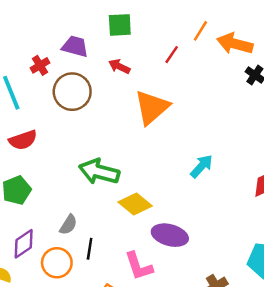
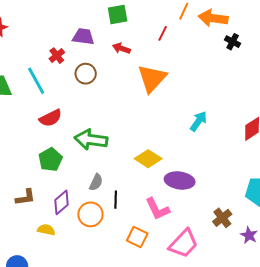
brown circle: (72, 92) -> (86, 74), size x0.7
green arrow: (99, 172) -> (91, 140), moved

